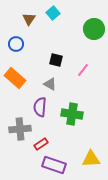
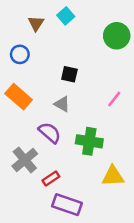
pink line: (83, 70) -> (114, 99), moved
purple semicircle: (40, 107) -> (50, 133), turned 126
gray cross: (20, 129) -> (25, 160), turned -35
yellow triangle: (91, 159) -> (113, 176), moved

